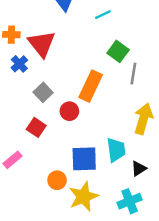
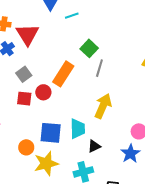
cyan line: (103, 15) -> (72, 16), moved
red square: (36, 127) -> (24, 99), moved, turned -35

